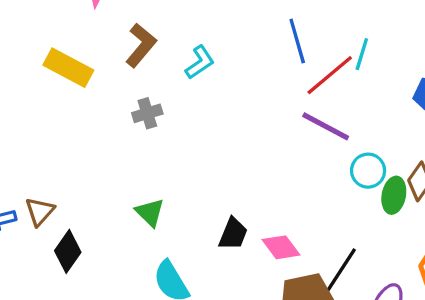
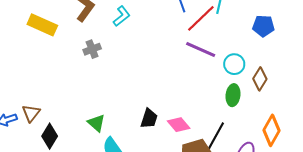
cyan circle: (368, 171) -> (234, 64), moved
green ellipse: (394, 195) -> (233, 95), moved
green triangle: (150, 212) -> (96, 123), moved

